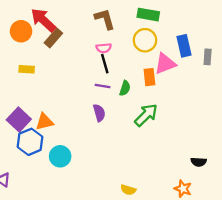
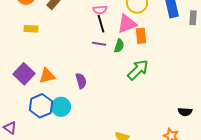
pink triangle: (165, 64) -> (127, 24), moved
purple semicircle: (99, 113) -> (81, 81), moved
blue hexagon: (30, 142) -> (41, 106), moved

